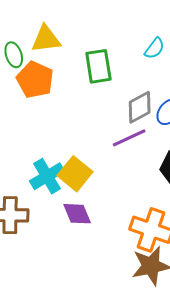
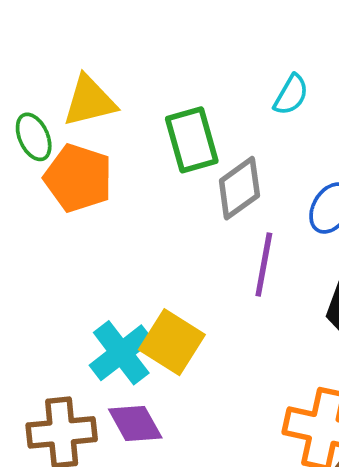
gray diamond: (140, 107) -> (239, 188), moved
purple line: (129, 138) -> (264, 265), turned -48
purple diamond: (77, 214) -> (135, 424), moved

